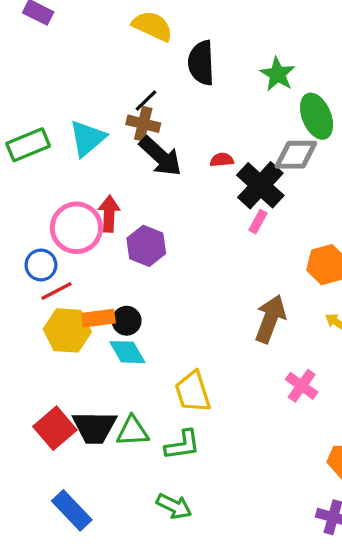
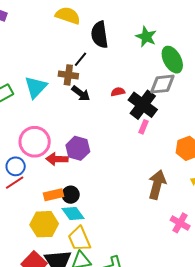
black line: (146, 101) -> (80, 59), moved
black arrow: (161, 156) -> (81, 93), size x0.7
red arrow: (109, 214) -> (57, 159), moved, turned -85
red line: (56, 291) -> (15, 183), moved
yellow hexagon: (67, 330) -> (44, 224), moved
yellow trapezoid: (193, 392) -> (79, 239), moved

